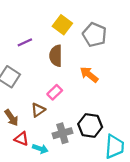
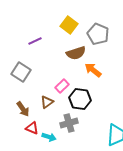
brown semicircle: (56, 56) -> (76, 53), moved, turned -108
black hexagon: (90, 125) -> (80, 99), moved

